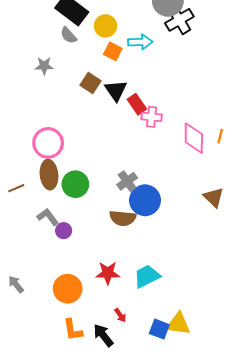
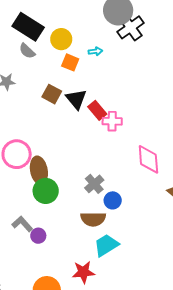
cyan arrow: (140, 42) -> (95, 51), size x0.6
pink diamond: (194, 138) -> (148, 159), moved
brown ellipse: (49, 175) -> (39, 170), moved
blue circle: (145, 200) -> (113, 200), size x0.6
cyan trapezoid: (147, 276) -> (106, 245), moved

